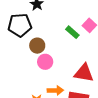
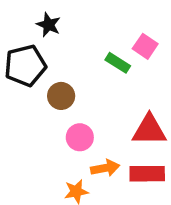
pink circle: (45, 62) -> (80, 137), moved

